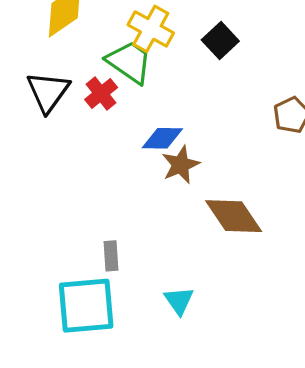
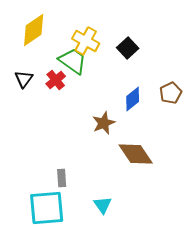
black triangle: (48, 92) -> (24, 79), size x0.7
blue diamond: (162, 138) -> (133, 99), moved, turned -40

